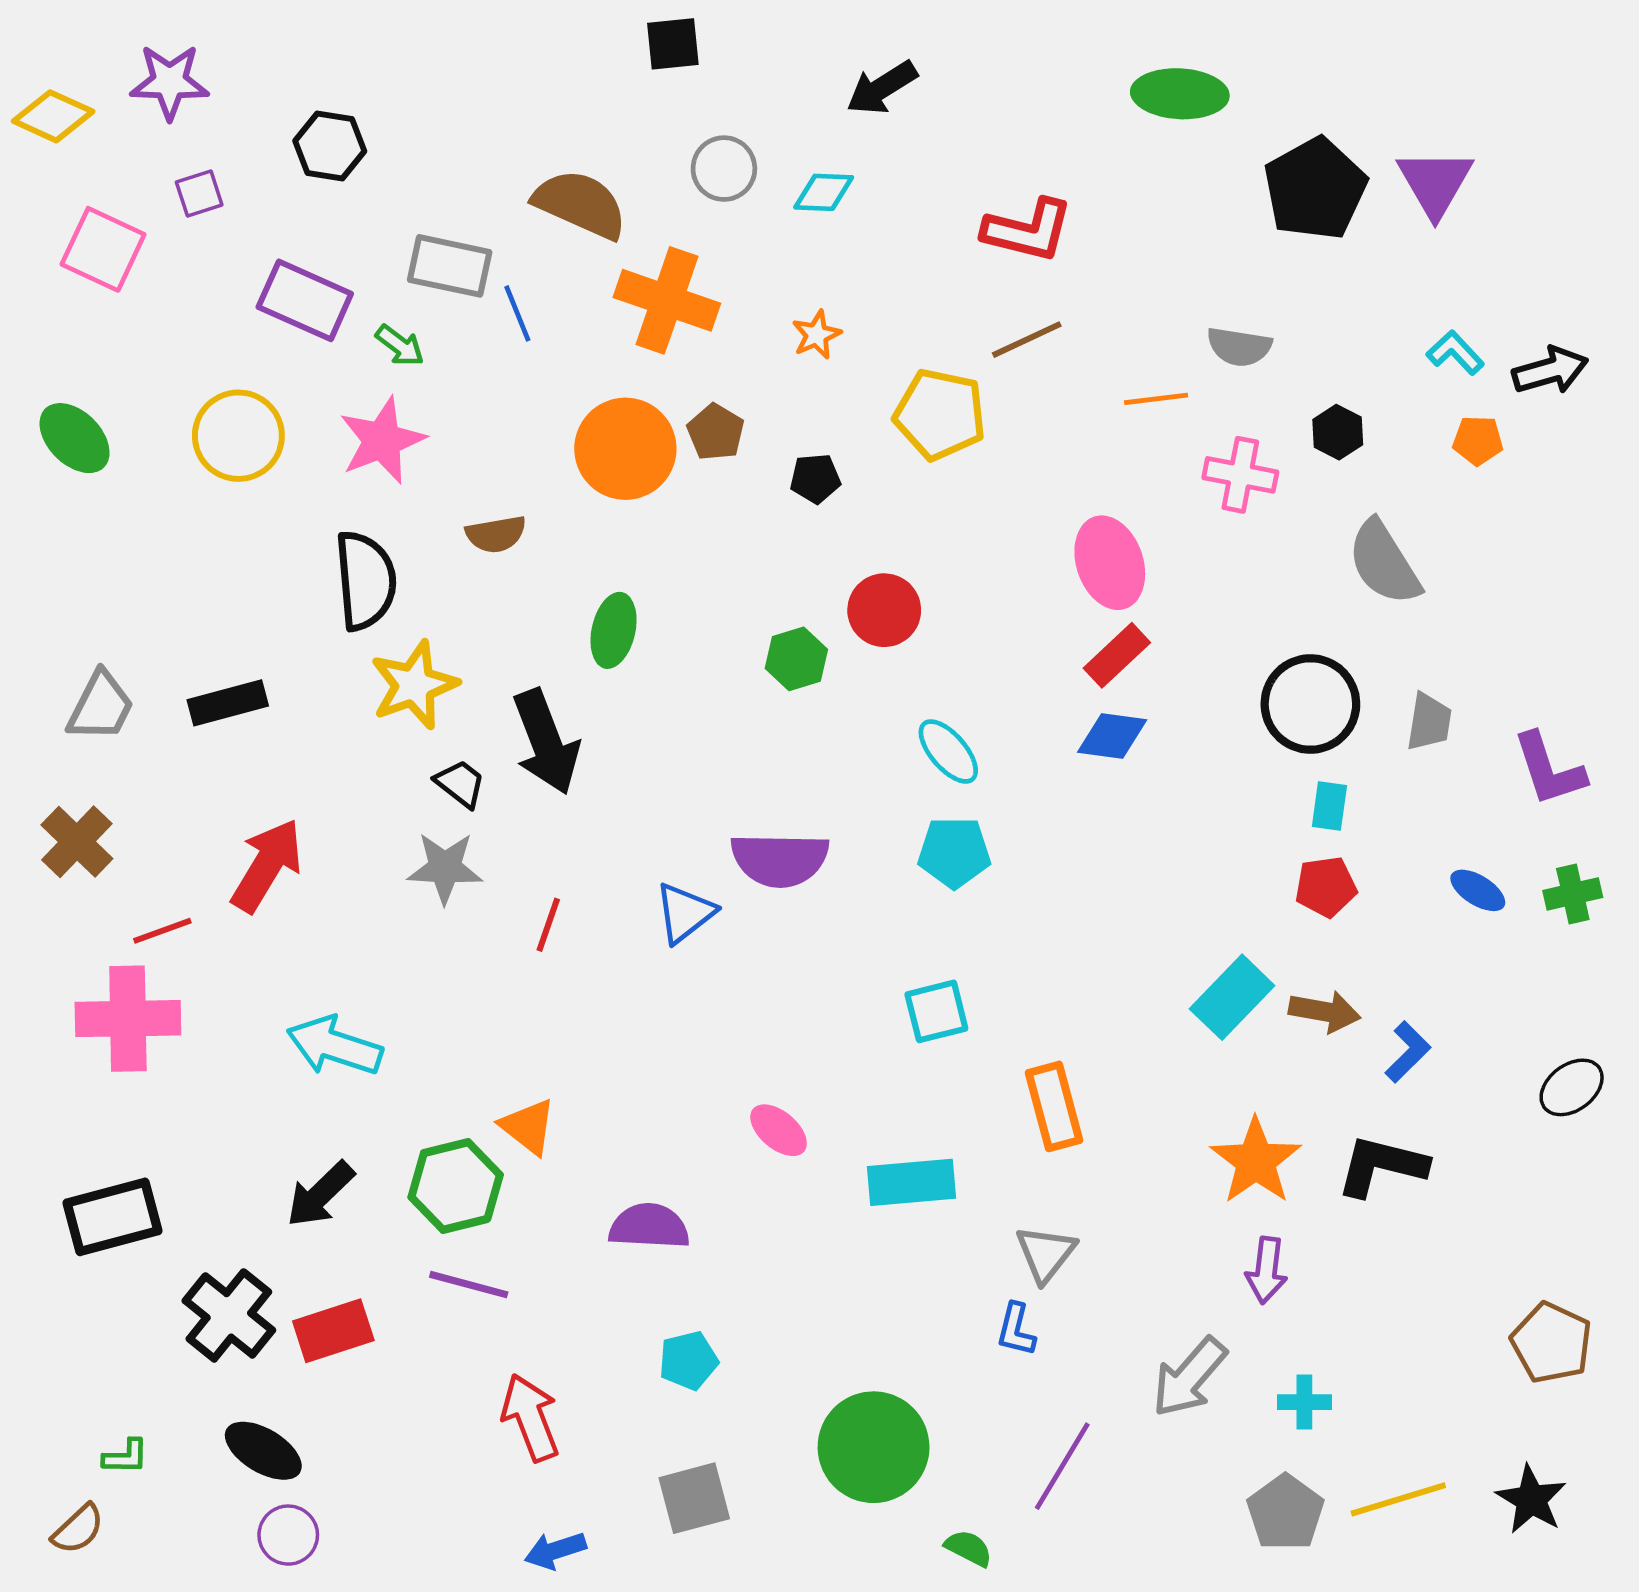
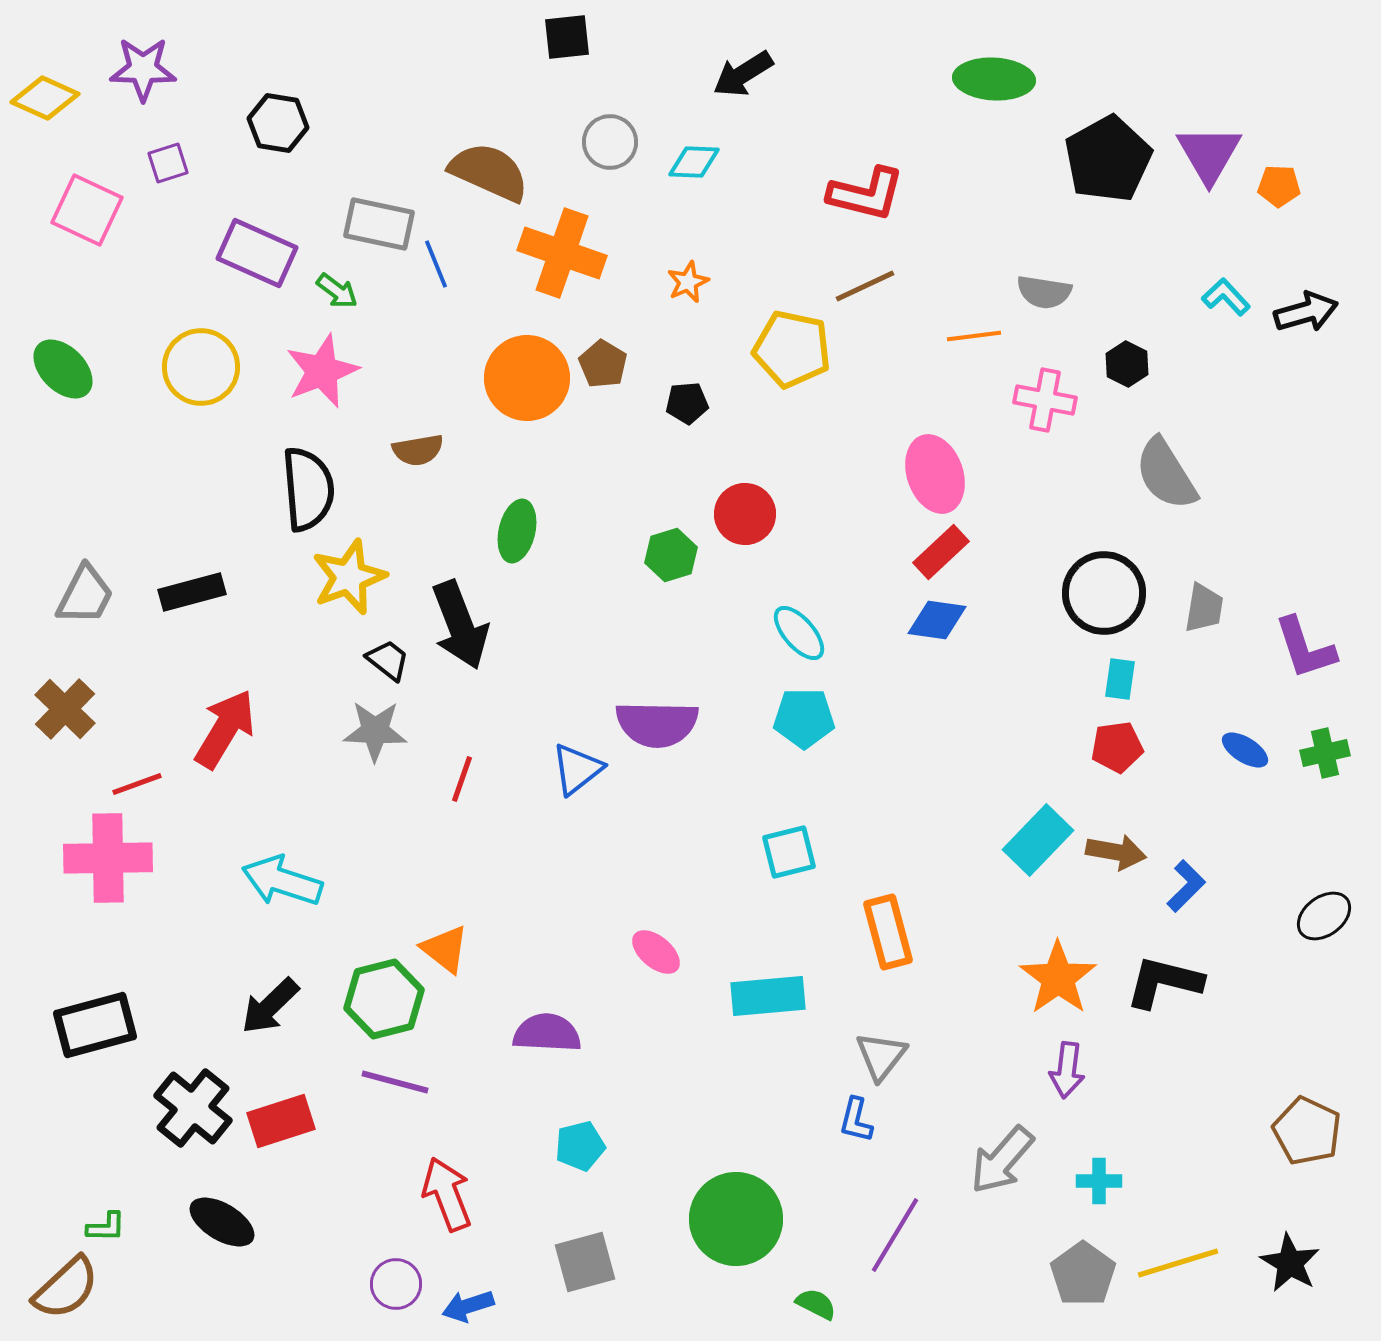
orange pentagon: (1478, 440) -> (1279, 186), moved
brown semicircle: (78, 1529) -> (66, 1288), size x1.5
purple circle: (288, 1535) -> (396, 1284), moved

